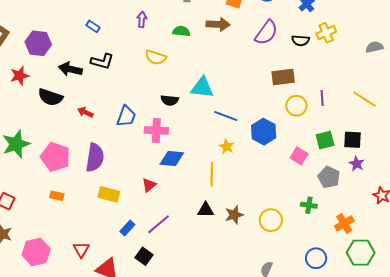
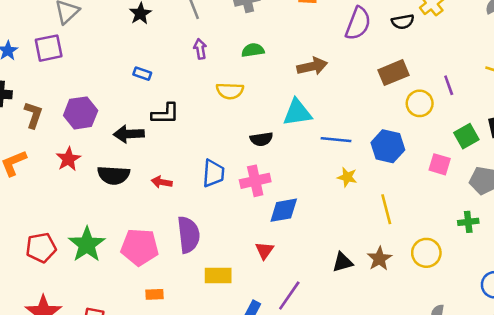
brown arrow: (218, 24) -> (312, 66), moved
yellow line: (212, 174) -> (386, 209), moved

